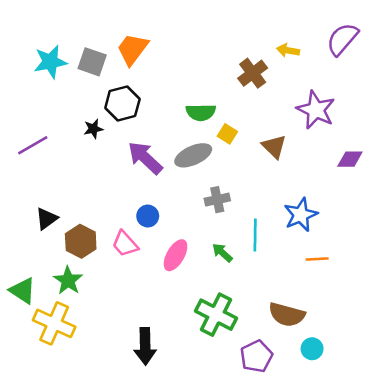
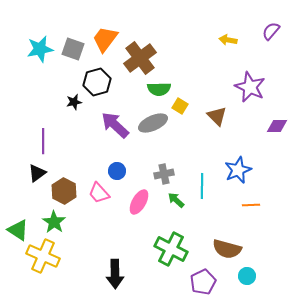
purple semicircle: (342, 39) -> (271, 31), size x0.7
brown cross: (253, 73) -> (140, 58), moved, size x1.4
purple line: (33, 145) -> (43, 141), moved, turned -60
gray cross: (217, 200) -> (164, 174), moved

